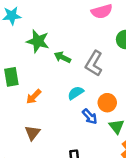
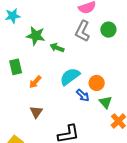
gray L-shape: (94, 63) -> (82, 31), moved
cyan semicircle: (76, 93) -> (70, 77), size x1.5

